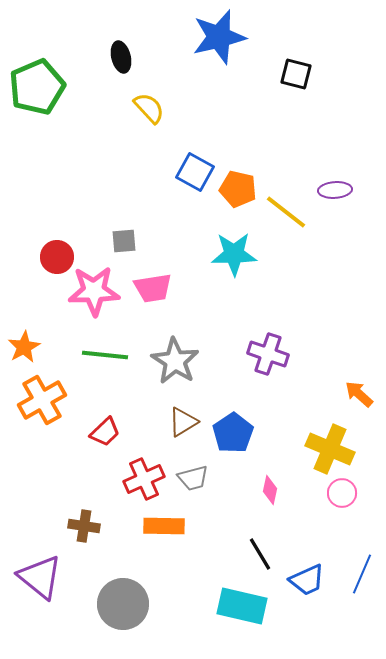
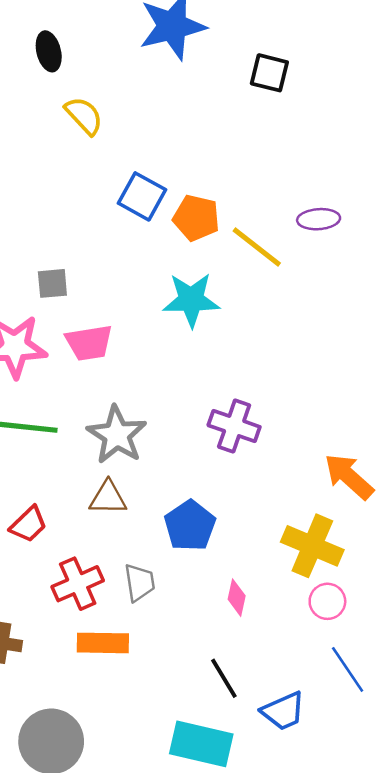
orange arrow: (359, 394) -> (349, 476), size x1.4
brown triangle: (183, 422) -> (108, 498), moved, turned 32
gray trapezoid: (193, 478) -> (139, 582), turned -84
blue line: (362, 574) -> (348, 669), moved, turned -57

